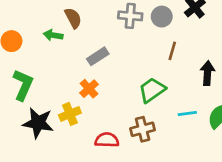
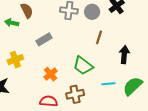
orange cross: (89, 89) -> (51, 74), moved
green trapezoid: (152, 90) -> (83, 66), turned -110
yellow cross: (70, 114) -> (15, 60), moved

